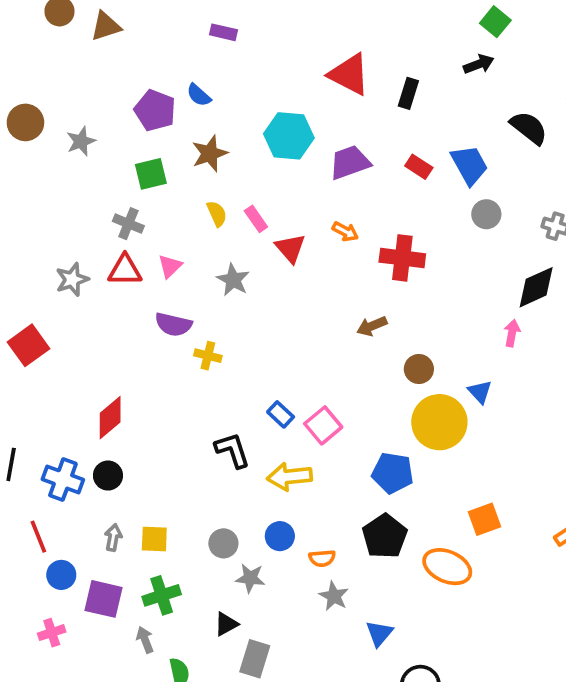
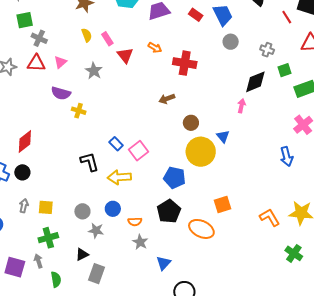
green square: (151, 174) -> (25, 20), moved
purple square: (103, 599) -> (15, 267), moved

